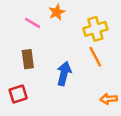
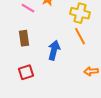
yellow cross: (95, 29) -> (80, 13), turned 30
red square: (18, 94) -> (26, 72), moved

